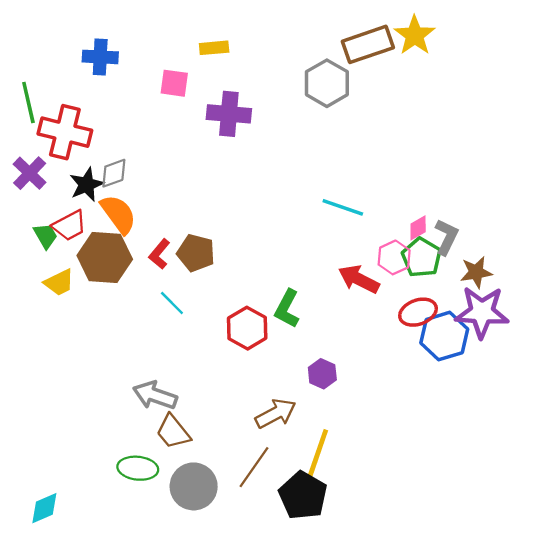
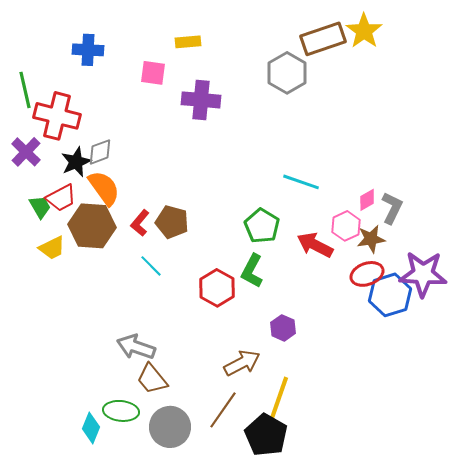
green pentagon: (421, 257) -> (262, 226), moved
brown star: (476, 272) -> (371, 239), moved
cyan diamond: (44, 508) -> (91, 428), moved, turned -44

